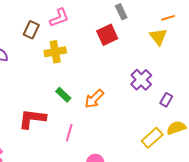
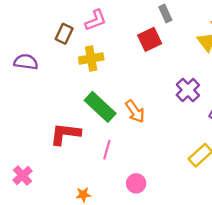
green rectangle: (63, 95) -> (100, 107), size x1.8
orange arrow: (94, 99) -> (135, 111), turned -80

